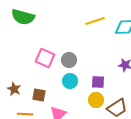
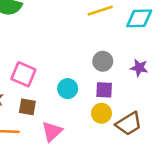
pink square: (45, 58) -> (23, 74), moved
gray circle: (69, 60) -> (103, 61), moved

